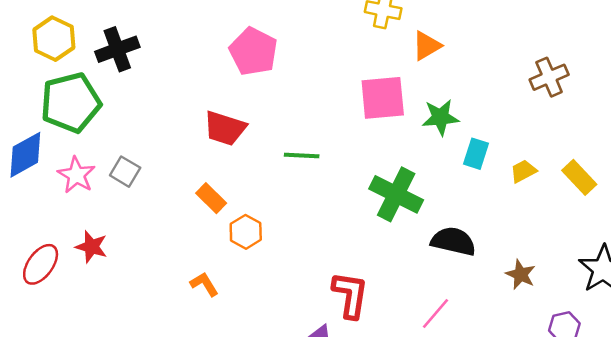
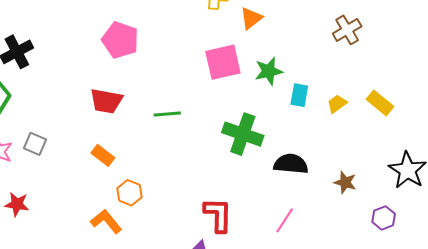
orange hexagon: (246, 232) -> (129, 193), moved
orange L-shape: (204, 284) -> (106, 221), size x1.4

